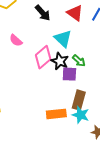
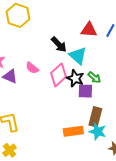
black arrow: (43, 13) -> (59, 45), moved
red triangle: (75, 13) -> (89, 30), turned -30
pink semicircle: (16, 40) -> (32, 68), moved

